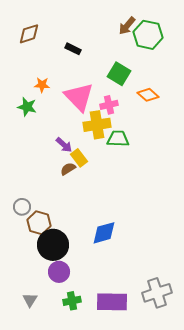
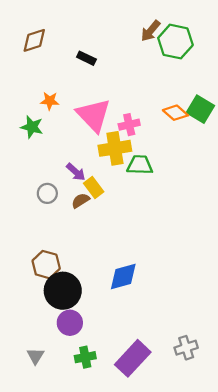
green square: (119, 74) -> (200, 109), moved
gray circle: (22, 207) -> (47, 193), moved
gray cross: (157, 293) -> (186, 348), size x0.7
purple rectangle: (112, 302) -> (133, 358), turned -48

